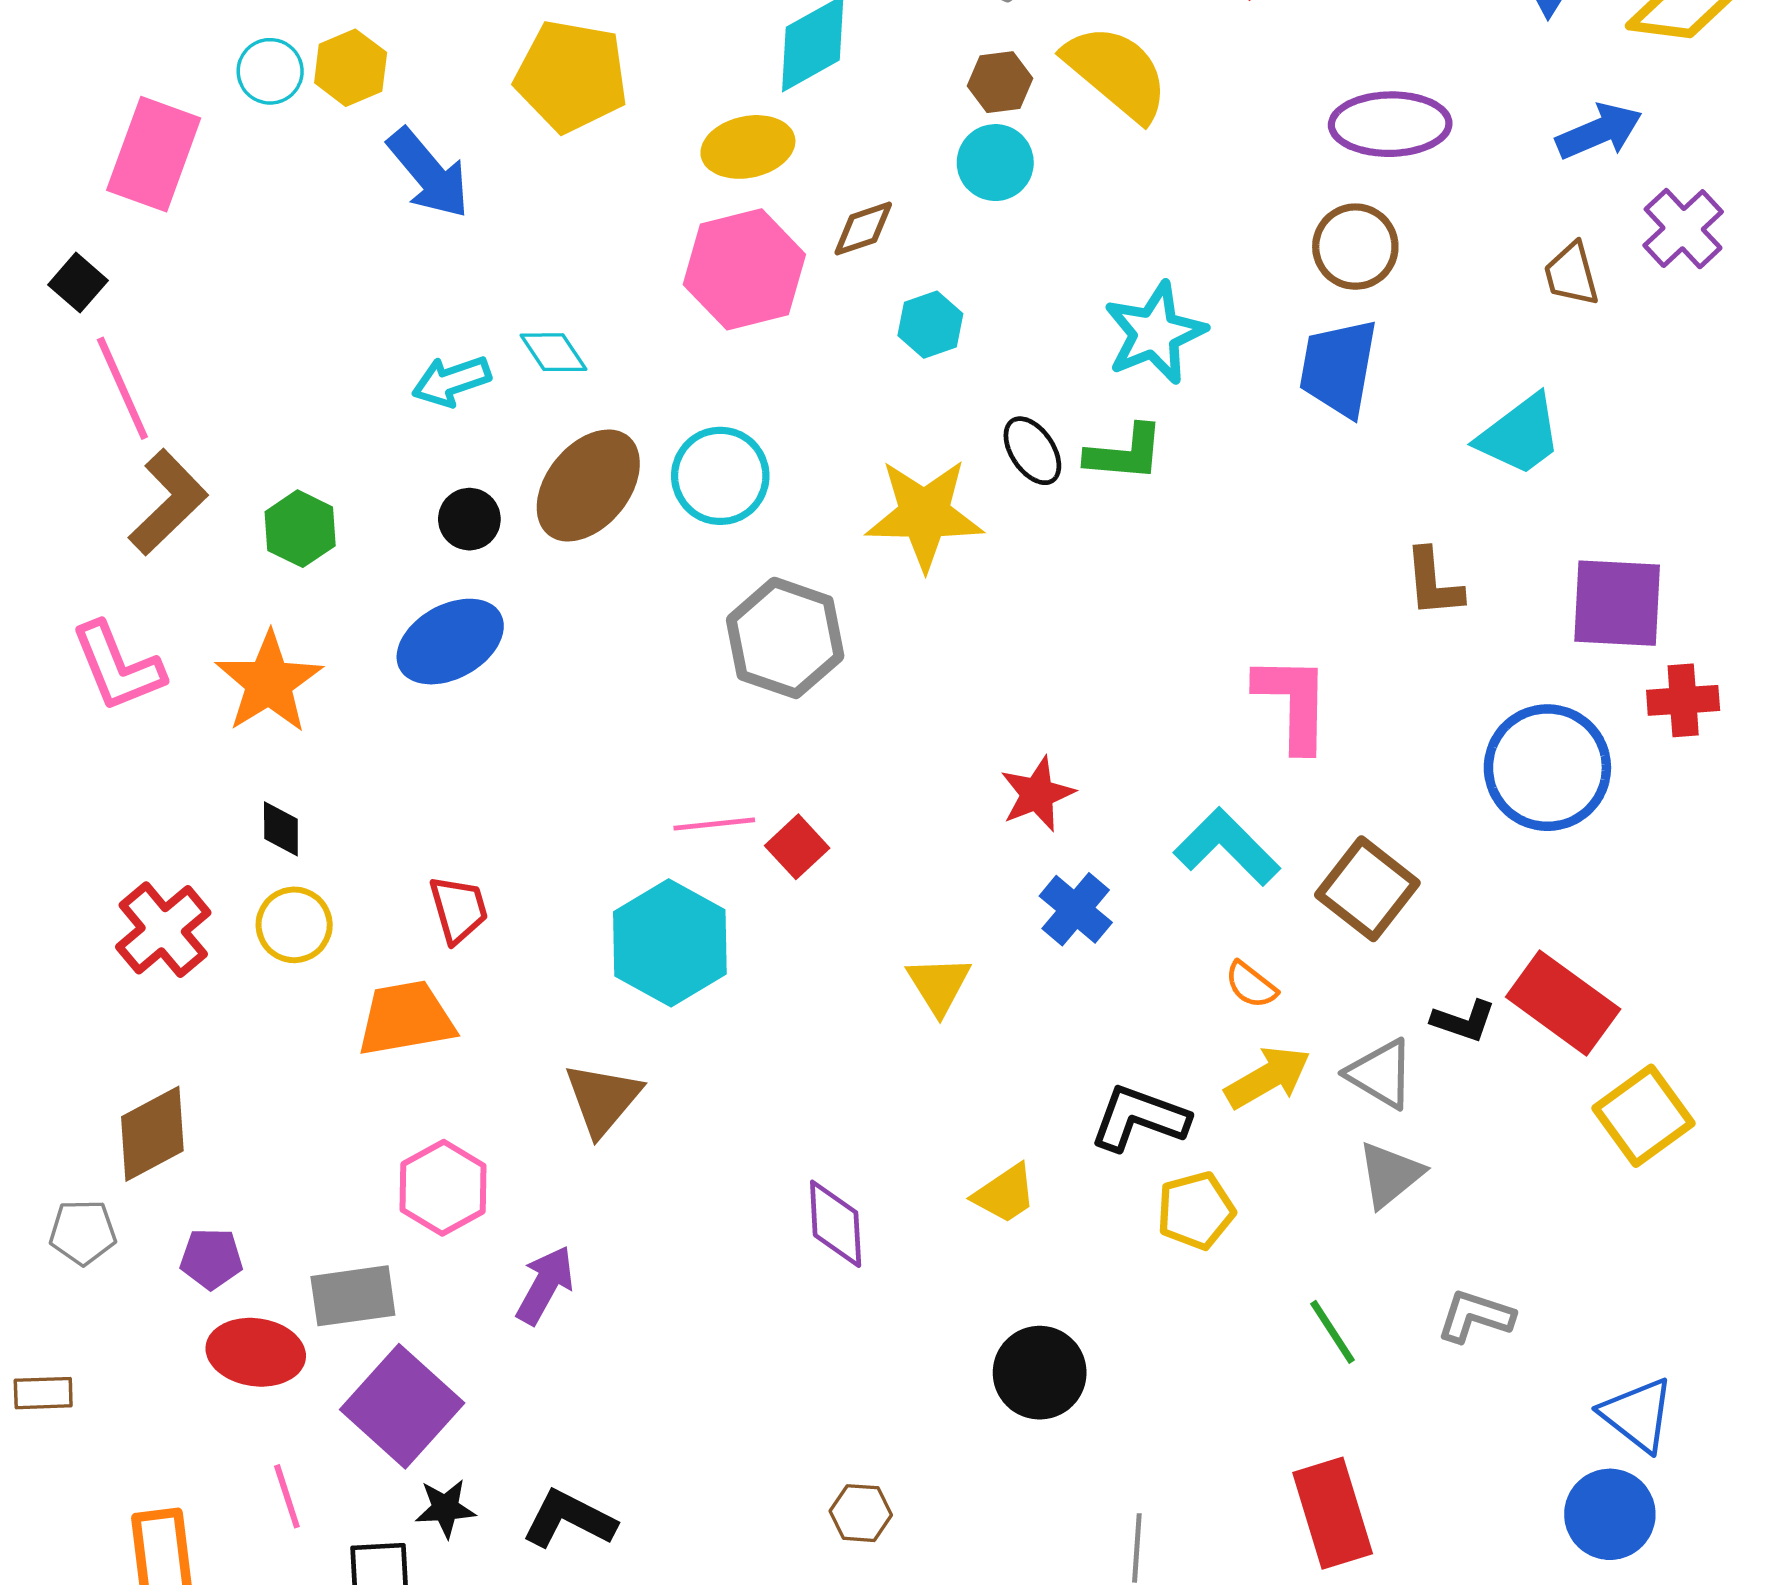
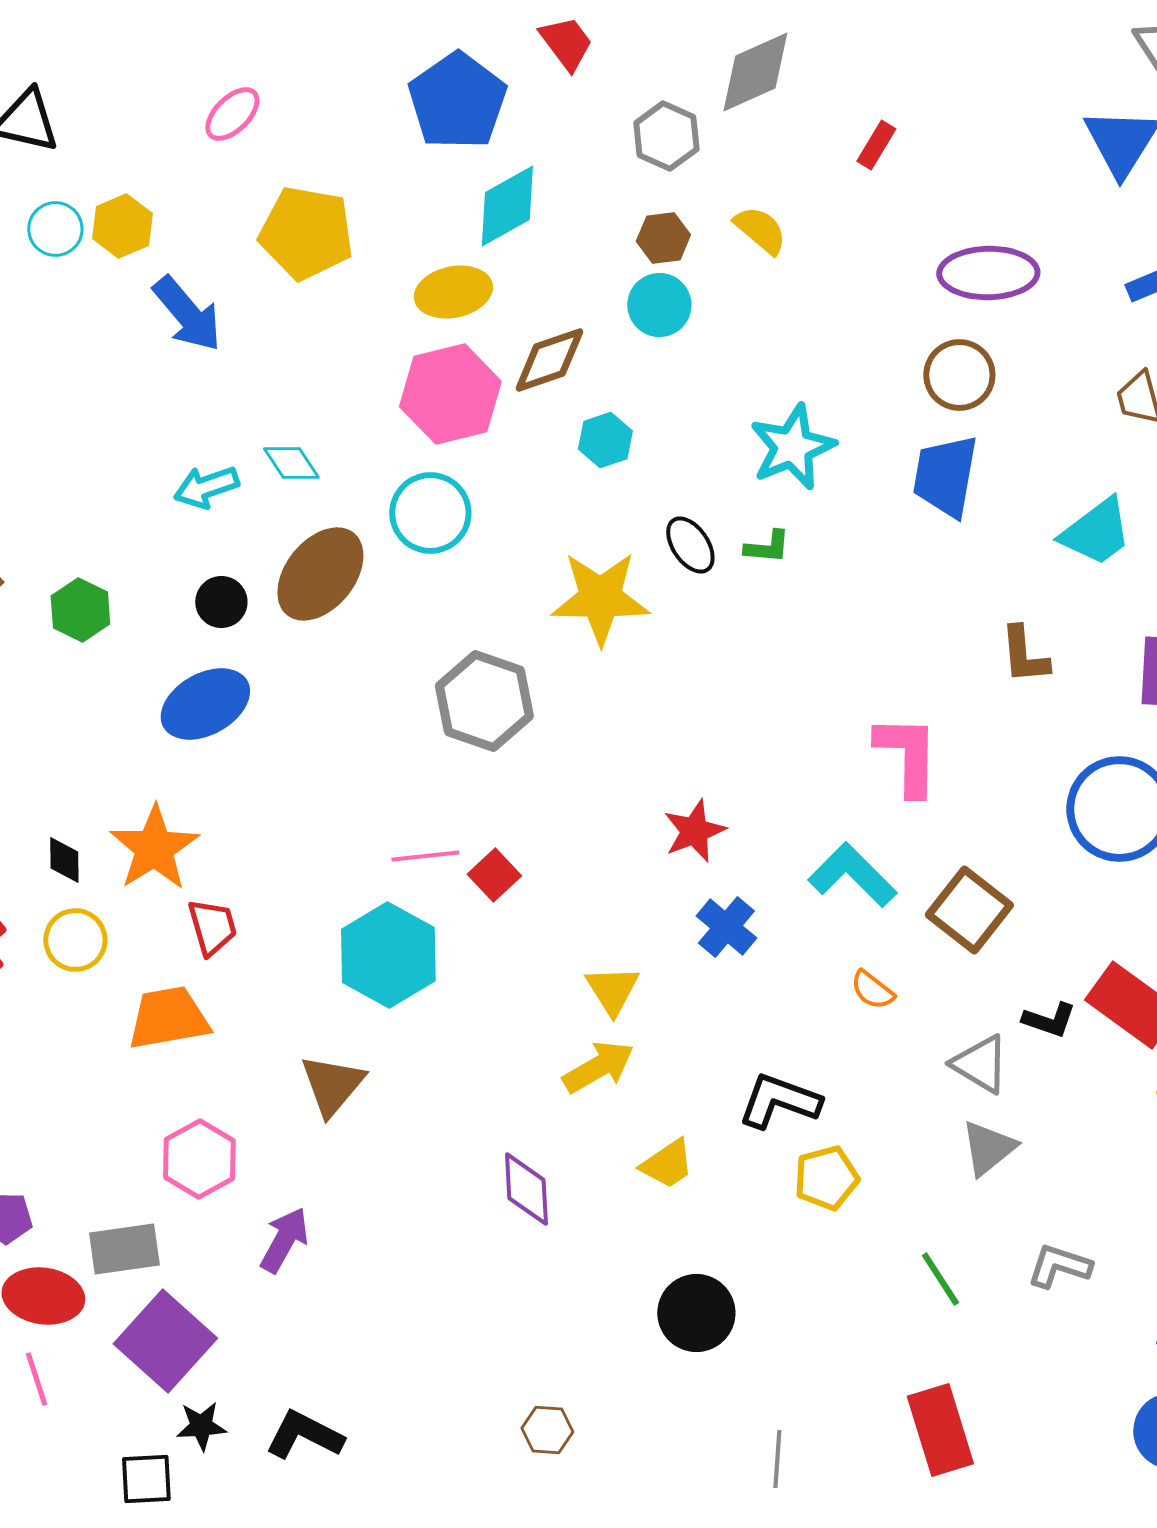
yellow semicircle: (1116, 73) -> (760, 230), size x0.6
brown diamond: (863, 229) -> (549, 360), size x1.4
green L-shape: (1125, 453) -> (767, 547), size x0.7
cyan circle: (720, 476) -> (430, 513), moved
orange star: (269, 682) -> (154, 848), moved
yellow arrow: (1268, 1077) -> (598, 1067), moved
pink line: (287, 1496) -> (36, 1379), moved

